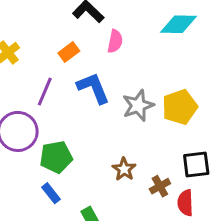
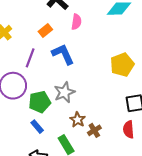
gray star: (138, 105) -> (64, 92), moved
brown star: (124, 169) -> (78, 120), moved
brown cross: (160, 186) -> (94, 130), moved

